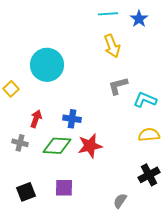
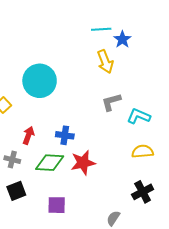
blue star: (139, 19) -> (122, 39), moved
black square: (26, 192) -> (16, 191), moved

